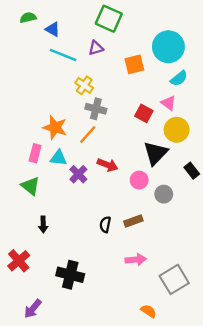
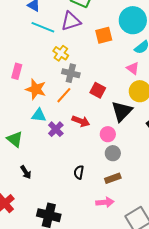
purple triangle: (96, 48) -> (71, 21), size x1.5
red square: (144, 113) -> (98, 90), moved
pink rectangle: (35, 153) -> (17, 71), moved
gray circle: (164, 194) -> (113, 153), moved
brown rectangle: (133, 221) -> (113, 178), moved
black arrow: (43, 225) -> (26, 172), turned -32

